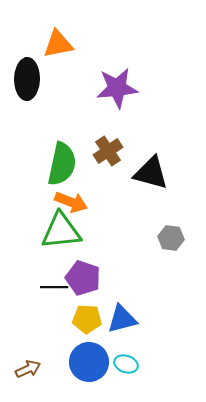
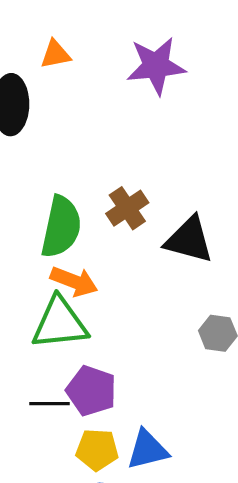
orange triangle: (58, 44) -> (55, 54), size x0.7
purple star: (117, 88) -> (156, 66), moved

